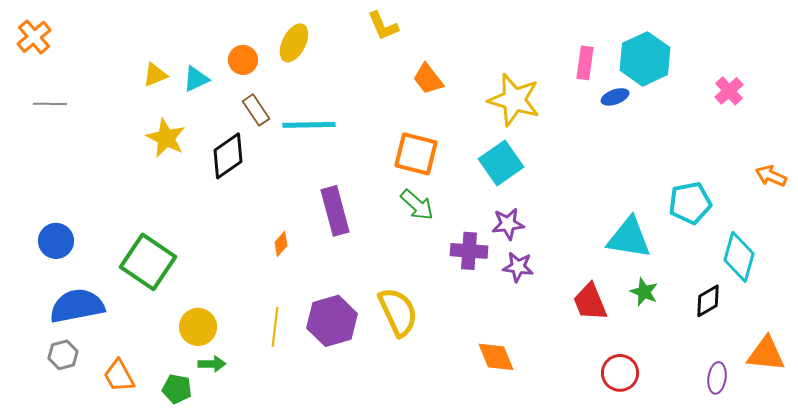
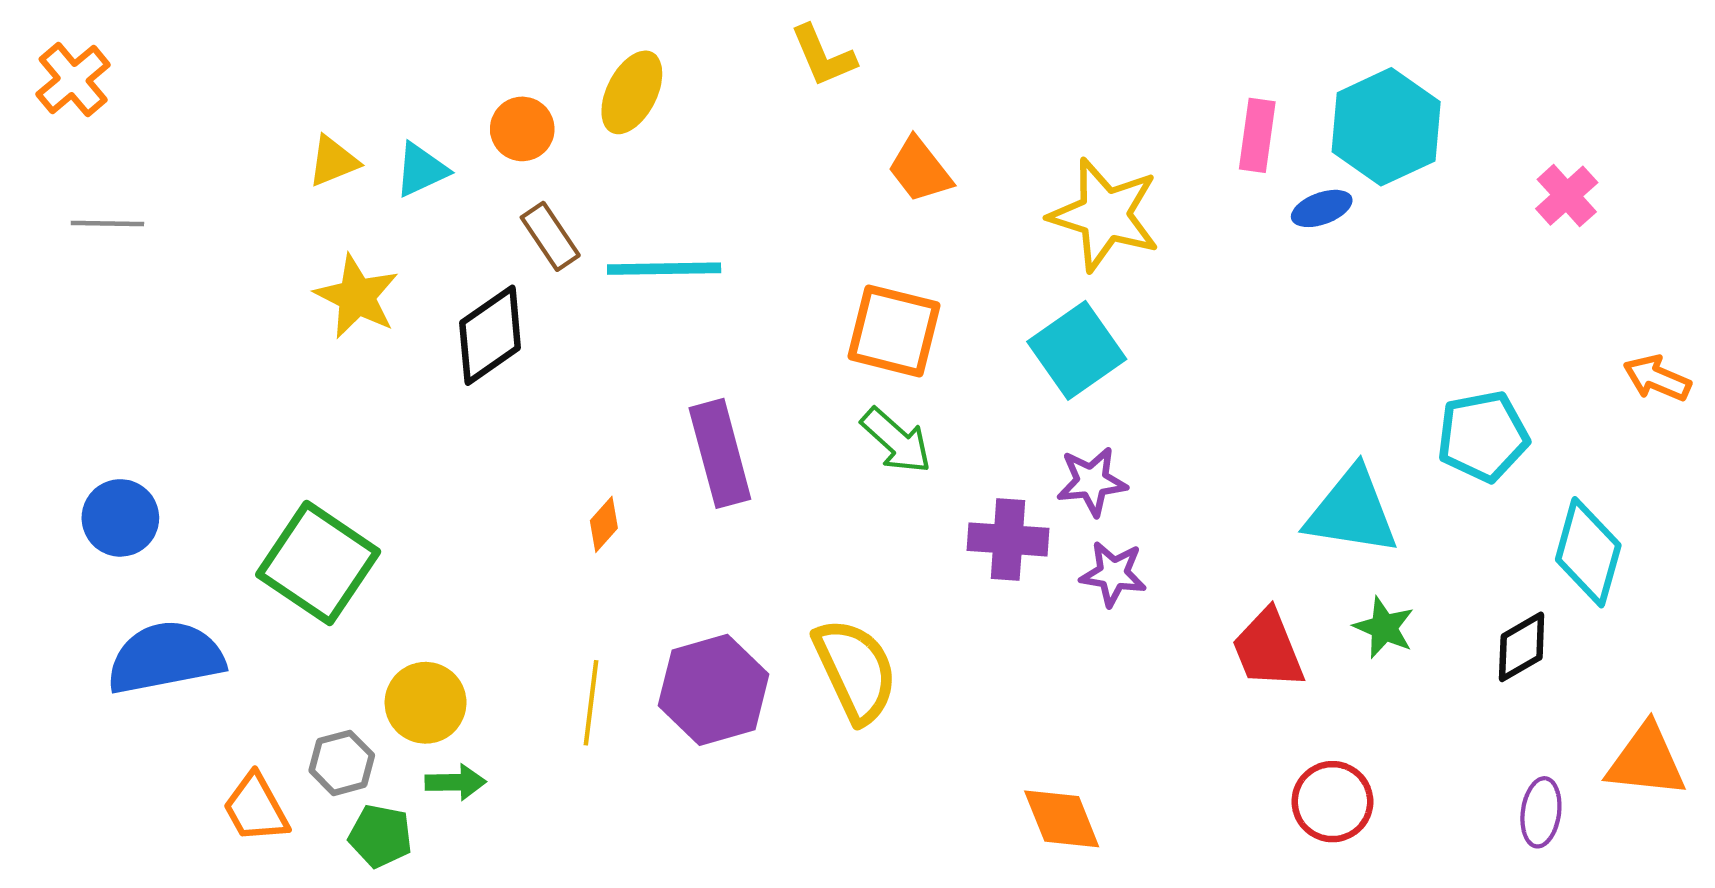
gray hexagon: (63, 355) -> (342, 763), moved
orange diamond: (496, 357) -> (1062, 819), moved

